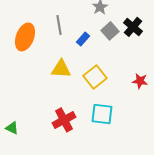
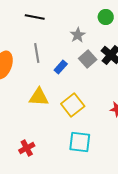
red cross: (64, 120) -> (27, 148), moved, size x0.7

